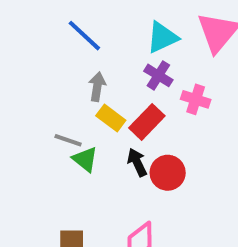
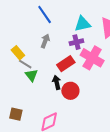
purple cross: (158, 75) -> (76, 42), turned 32
pink cross: (196, 99) -> (92, 58), size x1.6
yellow rectangle: (111, 118) -> (18, 53), moved

